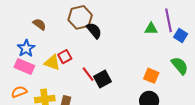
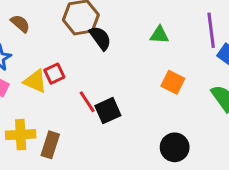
green triangle: (151, 29) -> (159, 35), moved
orange square: (151, 76) -> (173, 82), moved

